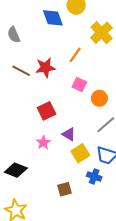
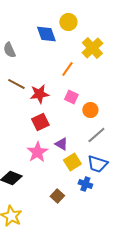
red star: (45, 68) -> (39, 94), moved
pink star: (43, 143) -> (37, 152), size x1.5
brown square: (65, 189) -> (57, 196), turned -32

